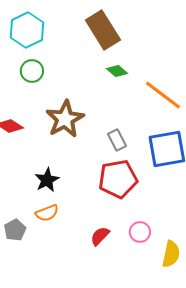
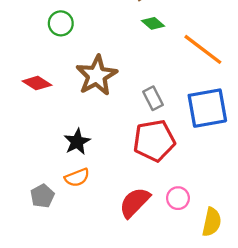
red semicircle: (100, 236) -> (135, 202), size x1.5

